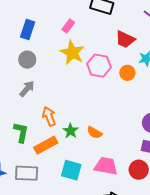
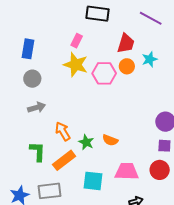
pink rectangle: (68, 26) -> (77, 41), moved
red trapezoid: (125, 39) -> (126, 43), turned -90
orange circle: (127, 73) -> (127, 66), moved
gray arrow: (27, 89) -> (37, 107), turned 42

